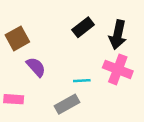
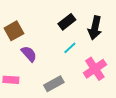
pink cross: (118, 69) -> (95, 69), moved, turned 35
cyan line: (82, 81) -> (70, 48), moved, turned -40

